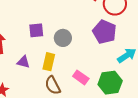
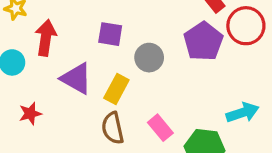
purple pentagon: (104, 32) -> (203, 41), moved
purple triangle: (23, 62) -> (76, 79), size x1.5

